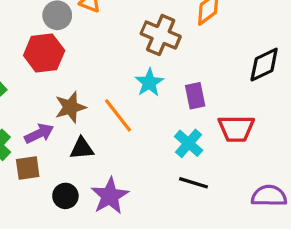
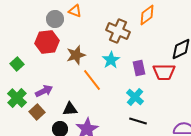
brown star: (70, 107) -> (76, 55), moved
red trapezoid: (236, 129) -> (164, 72), moved
black triangle: (82, 148) -> (70, 109), moved
brown square: (28, 168) -> (37, 112), turned -35

